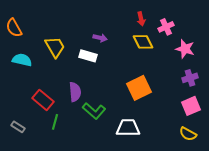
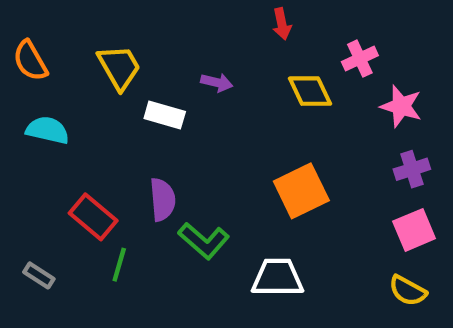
red arrow: (141, 19) -> (282, 24), moved
yellow trapezoid: (55, 47) -> (119, 67), moved
white rectangle: (88, 56) -> (165, 115), moved

